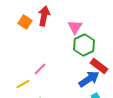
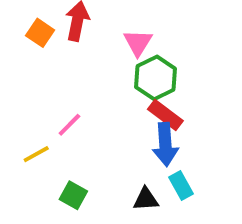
red rectangle: (99, 66) -> (165, 115), moved
blue arrow: (89, 79) -> (165, 144), turned 120

